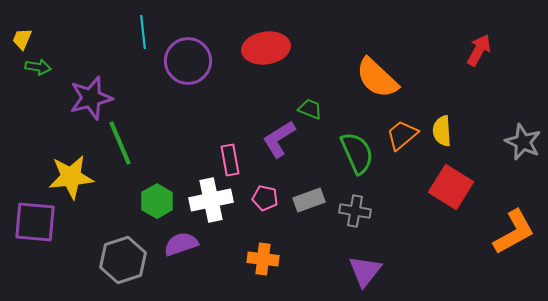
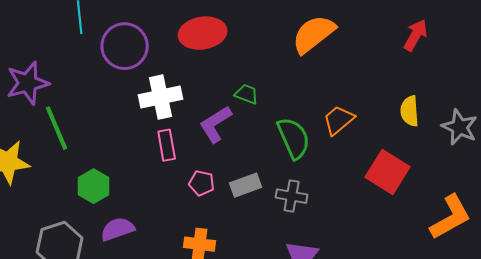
orange semicircle: (377, 78) -> (314, 34), moved, turned 99
yellow semicircle: (442, 131) -> (410, 111), moved
white cross: (211, 200) -> (161, 97), moved

